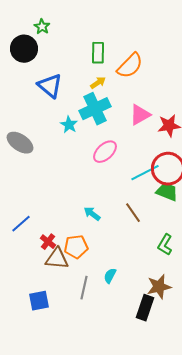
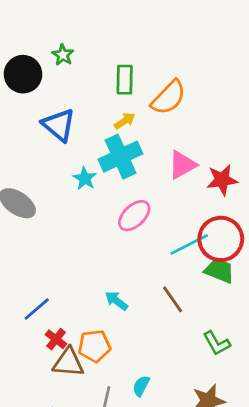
green star: (42, 27) -> (63, 55), moved
blue line: (21, 224) -> (37, 309), moved
green L-shape: (165, 245) -> (217, 343), turned -60

